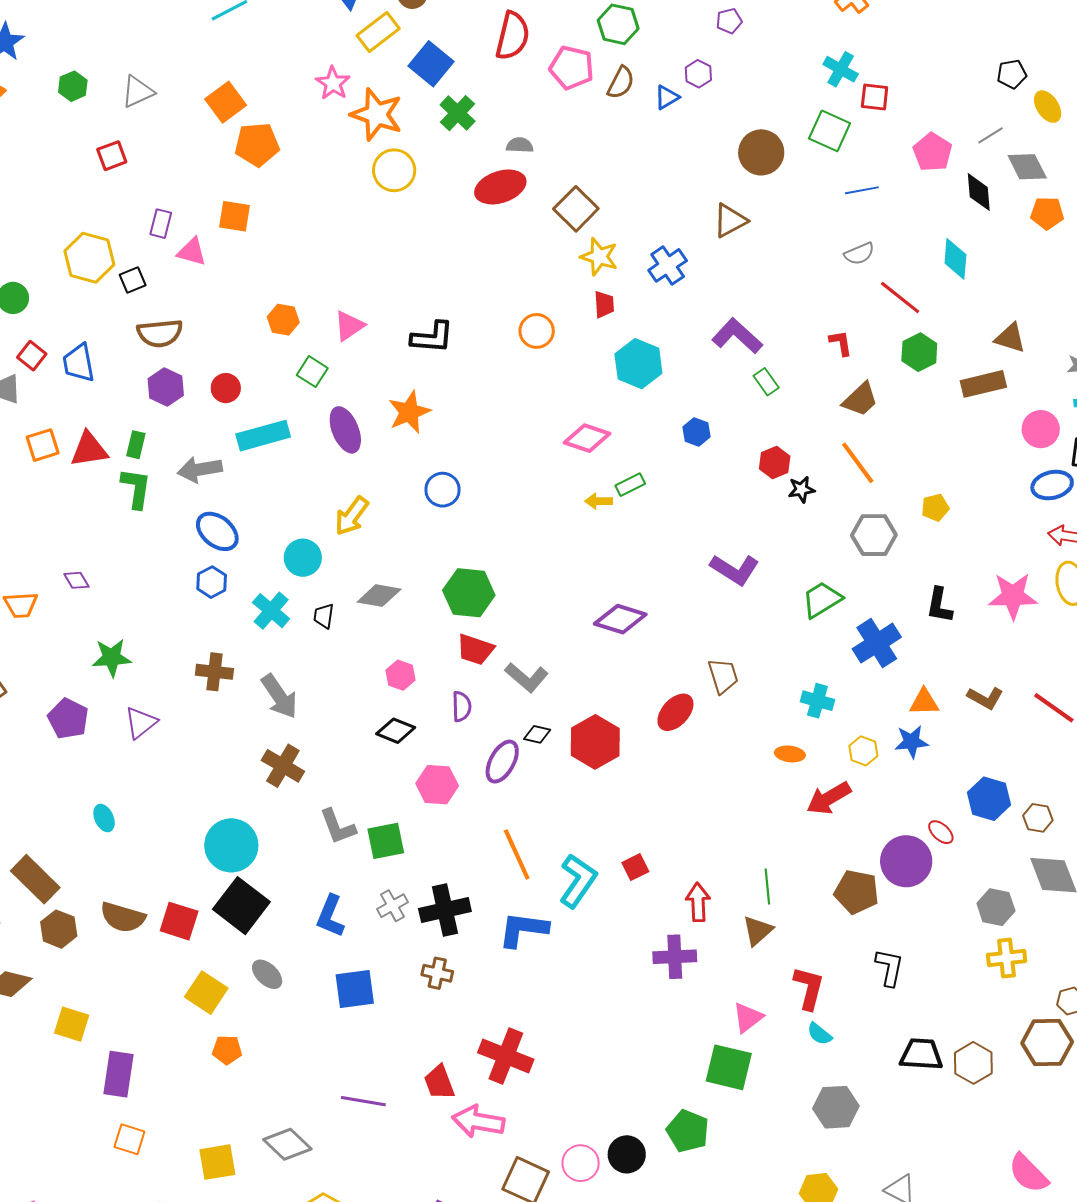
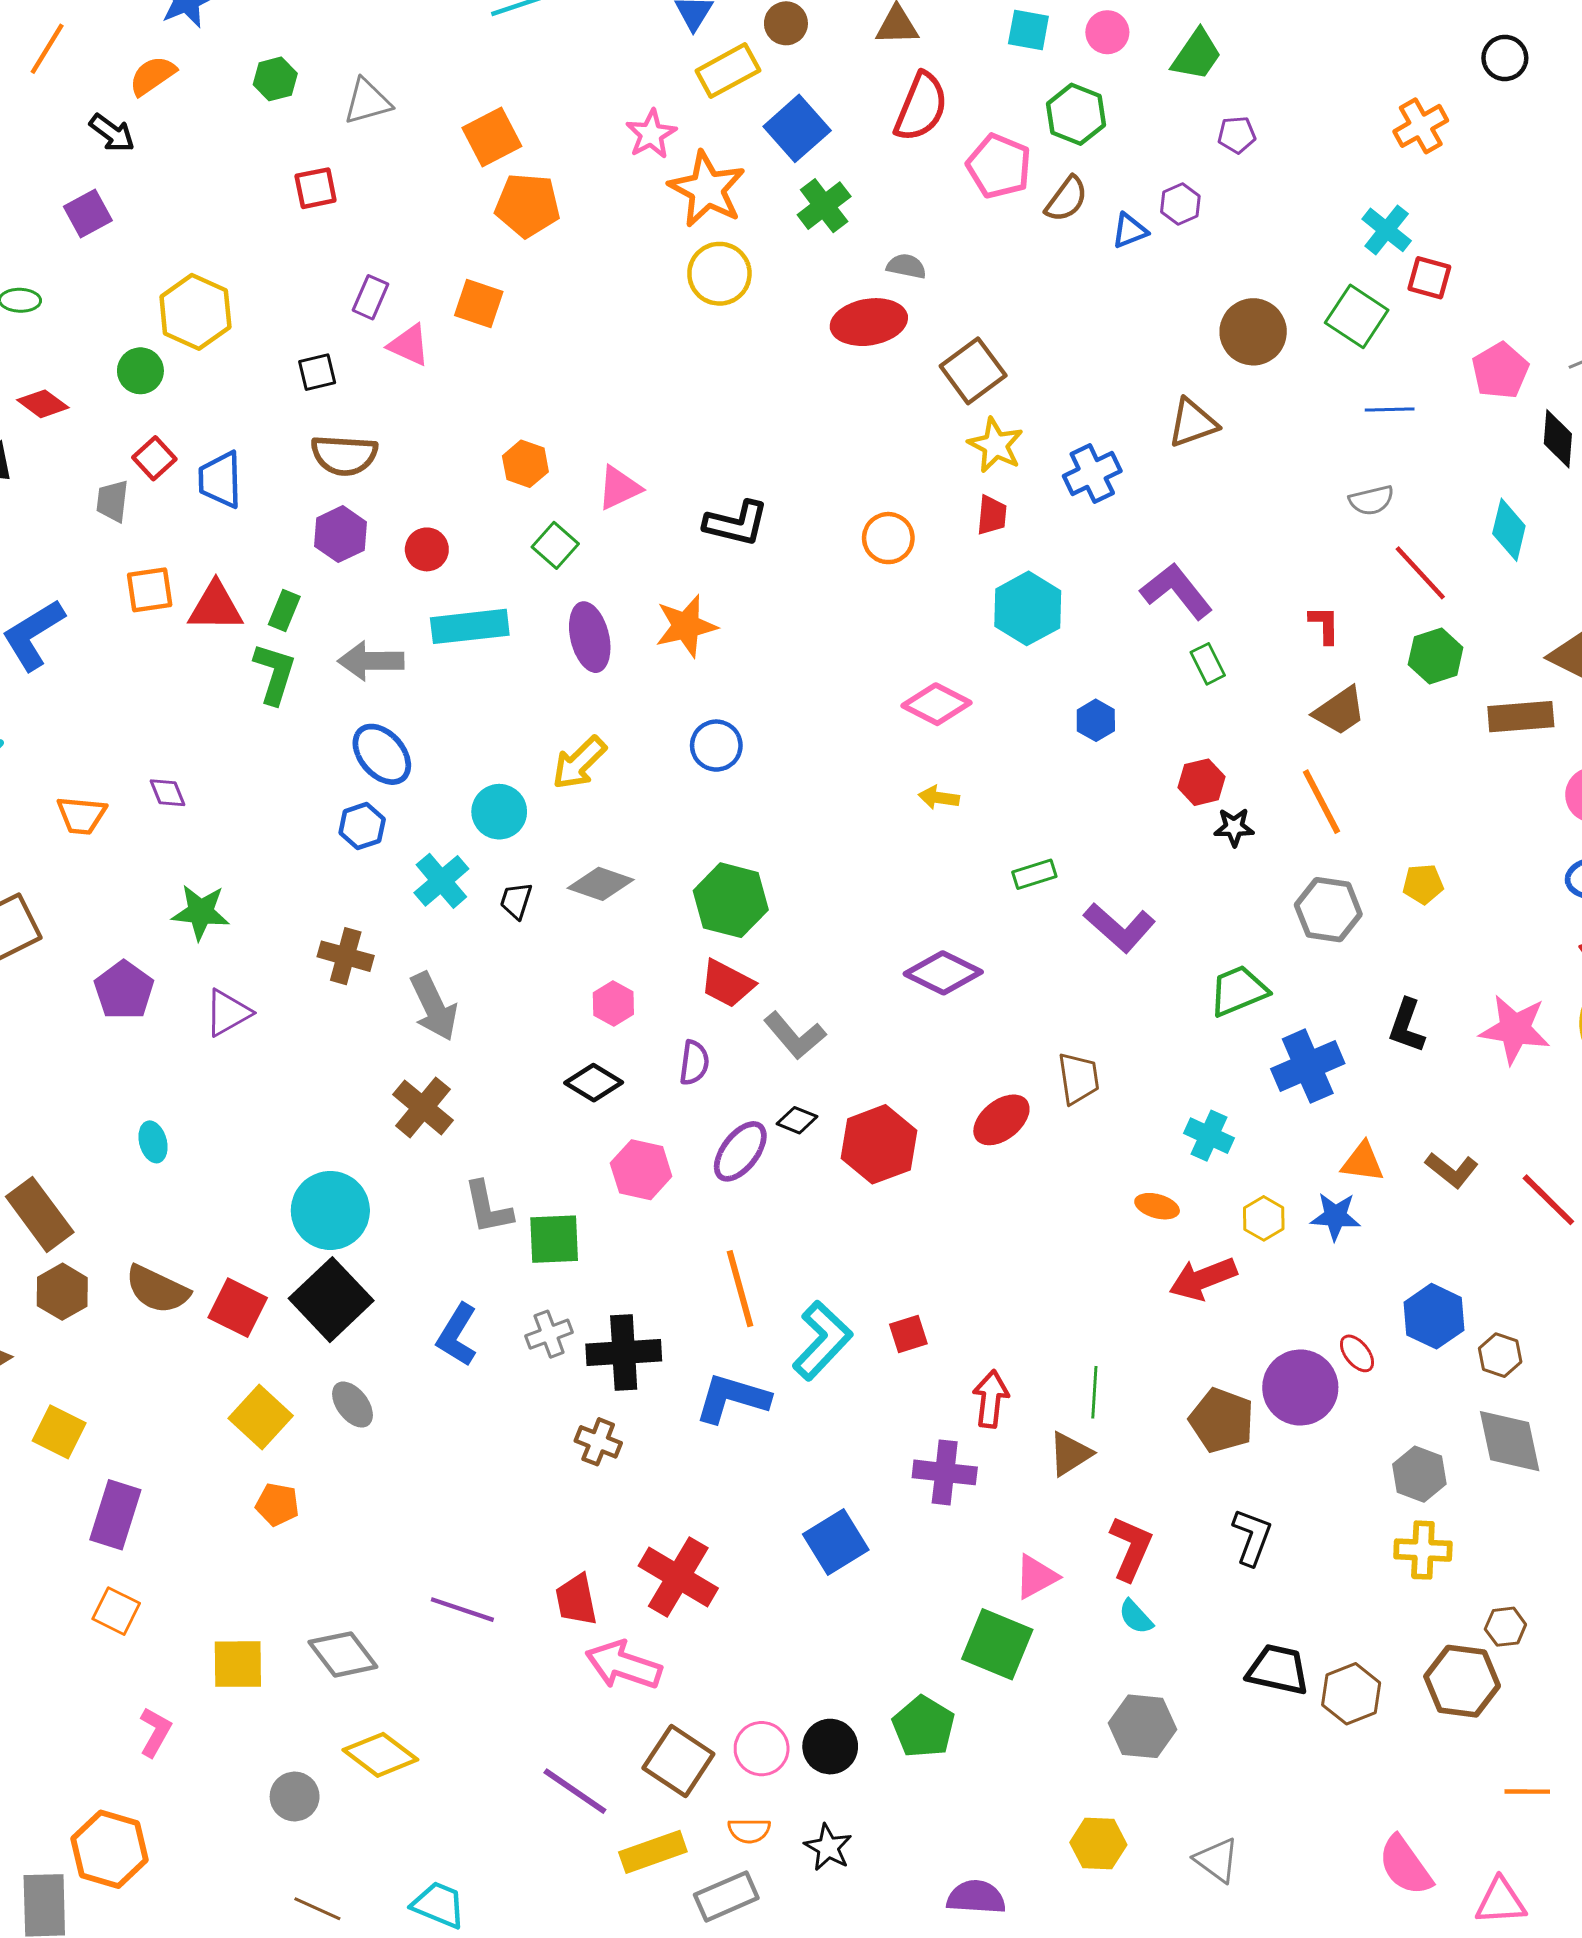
yellow hexagon: (89, 258) -> (195, 312), moved
green rectangle: (630, 485) -> (1034, 874), moved
blue square: (355, 989) -> (836, 1542), moved, turned -33

